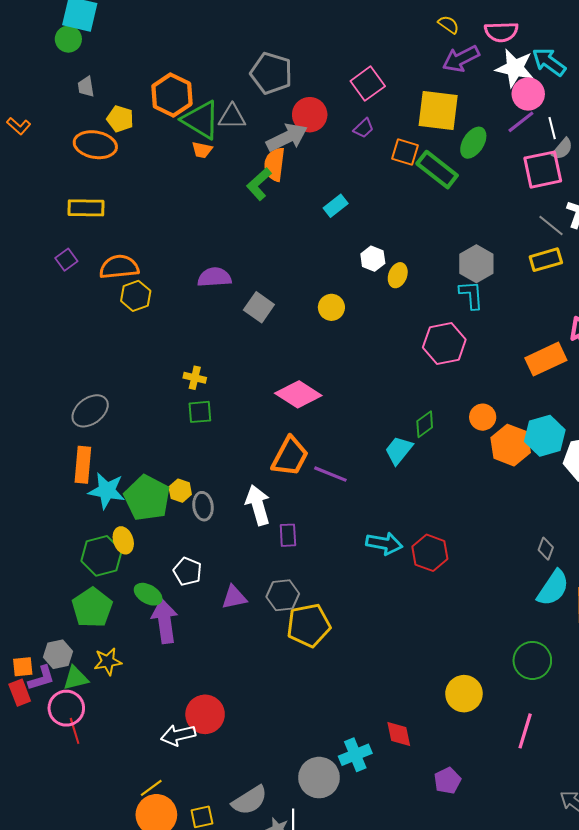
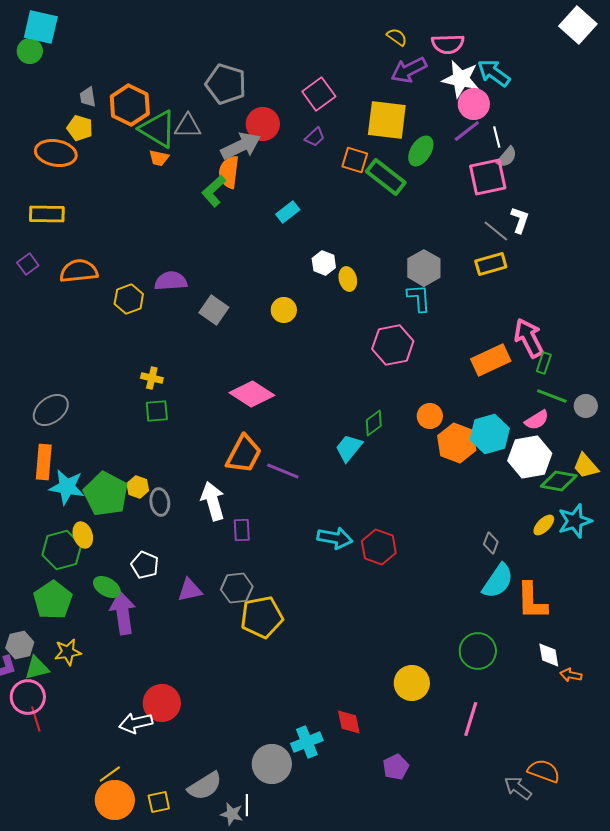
gray trapezoid: (86, 87) -> (88, 97), moved
yellow ellipse: (398, 275) -> (348, 279), turned -35
yellow hexagon: (136, 296) -> (129, 299), moved

